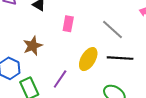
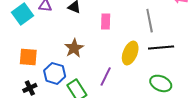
gray line: (112, 29) -> (150, 21), turned 45

